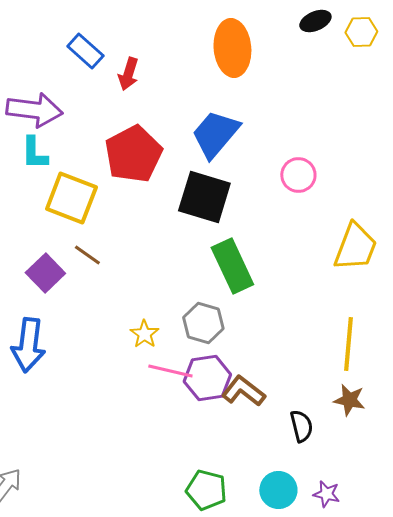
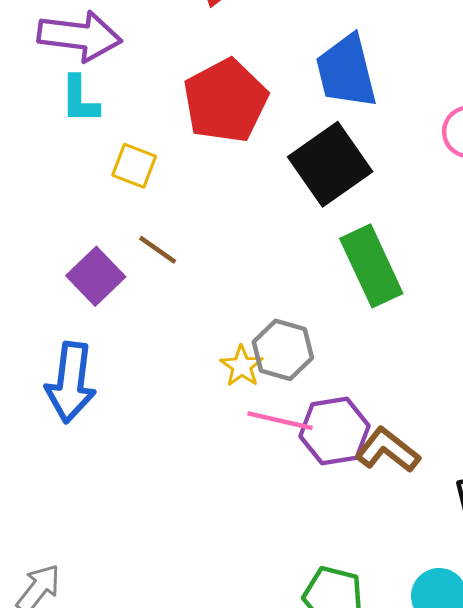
blue trapezoid: (215, 134) -> (346, 71), turned -54
black square: (204, 197) -> (330, 164), turned 38
yellow square: (71, 198) -> (134, 166), size x0.6
gray hexagon: (203, 323) -> (283, 350), moved

